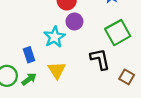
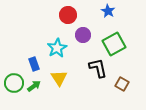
purple circle: (74, 21) -> (83, 35), moved

